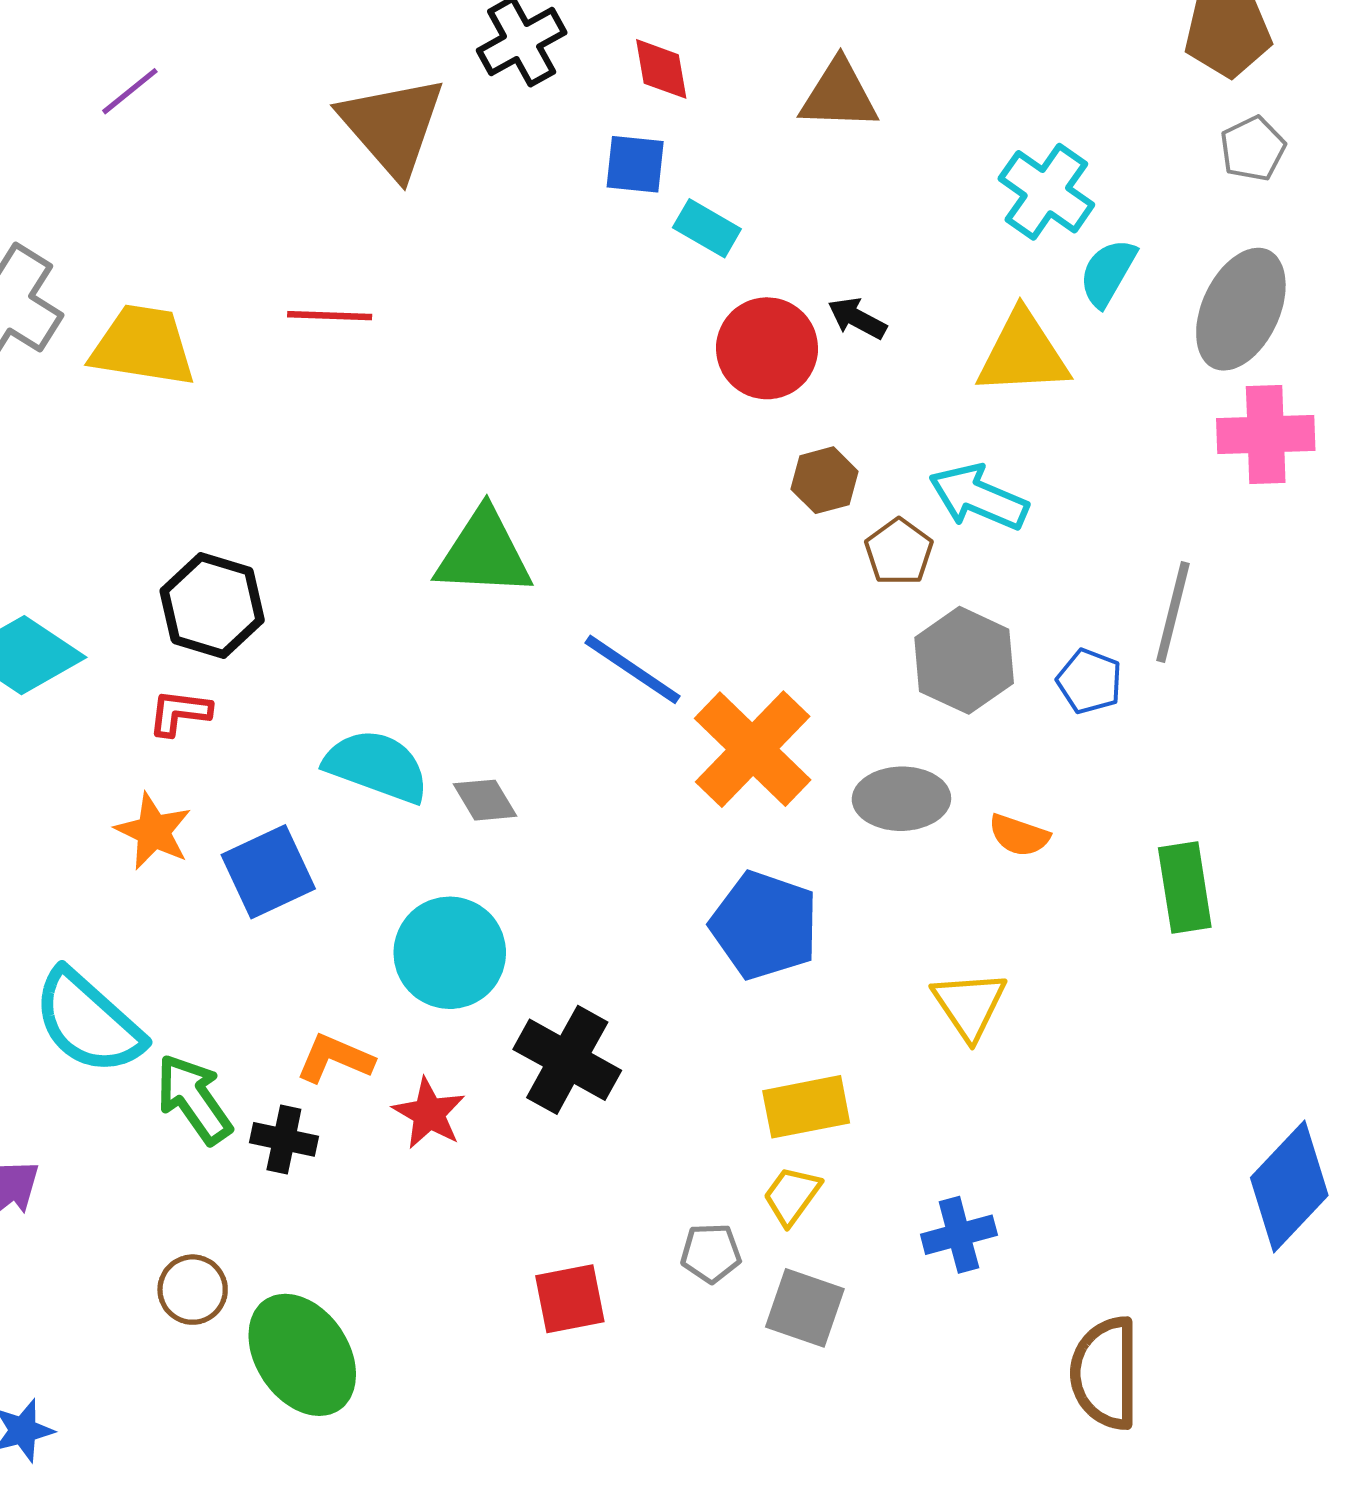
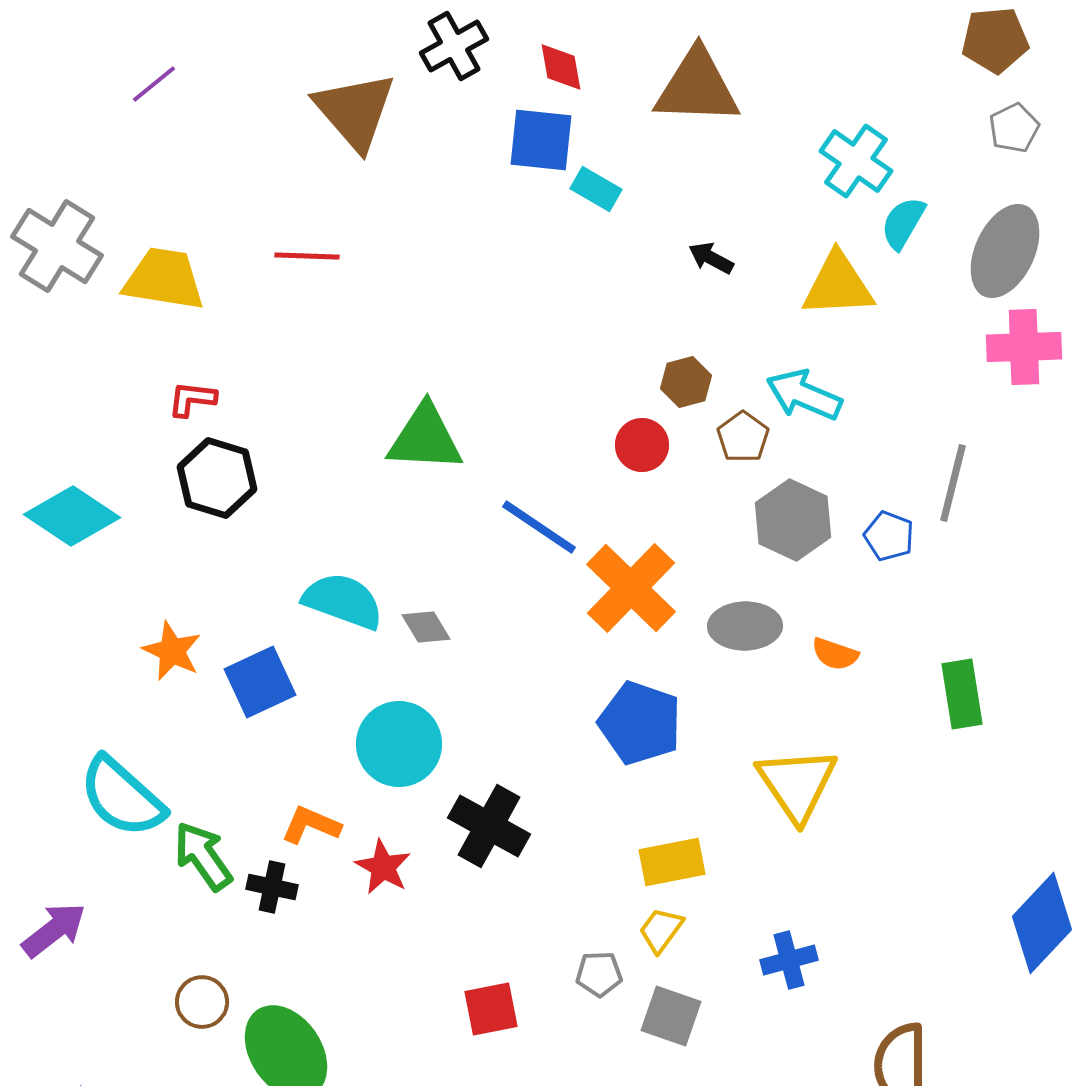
brown triangle: (839, 95) -> (697, 87), size x1.4
blue square: (635, 164) -> (541, 140), size x1.4
red circle: (767, 348) -> (642, 445), moved, size x0.7
red L-shape: (180, 713) -> (192, 399), moved
yellow triangle: (969, 1005) -> (797, 784), size x1.4

